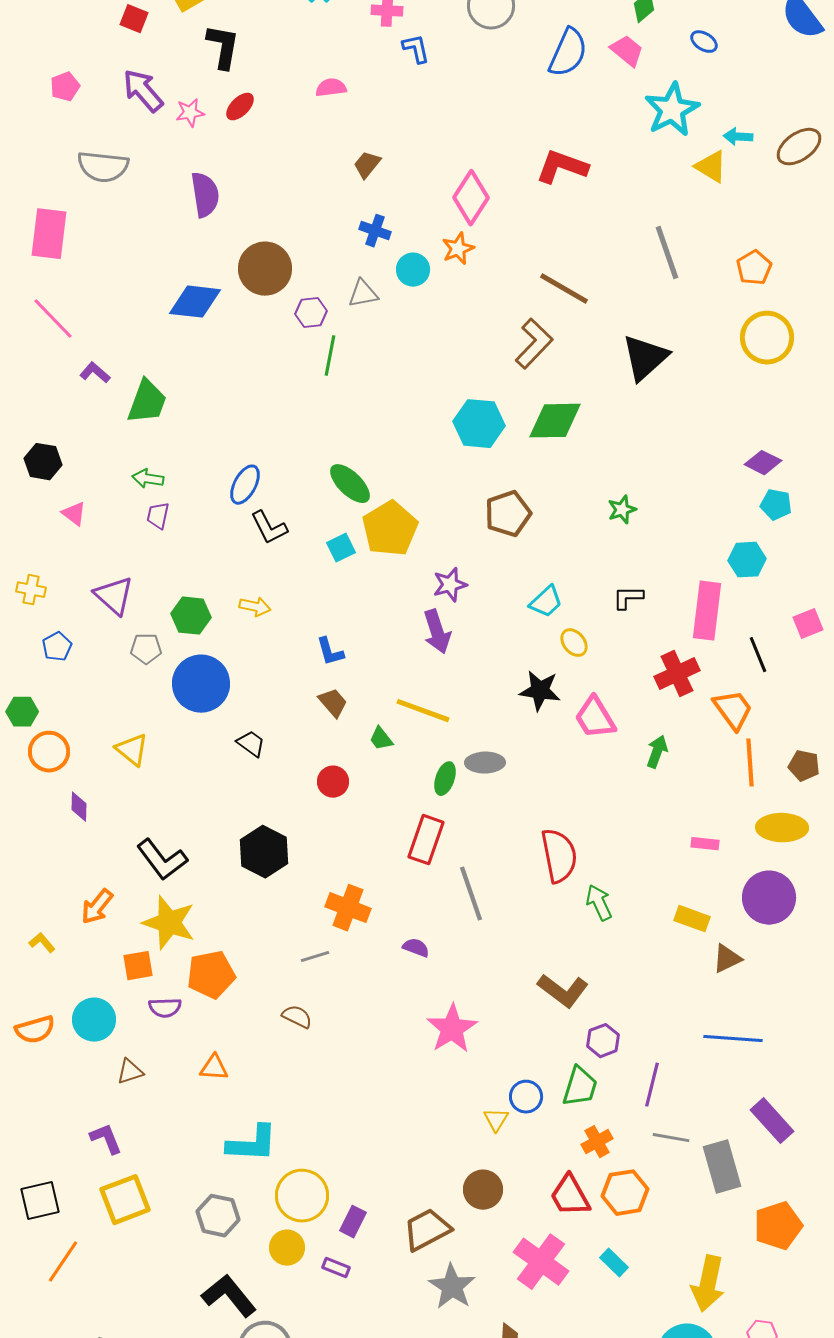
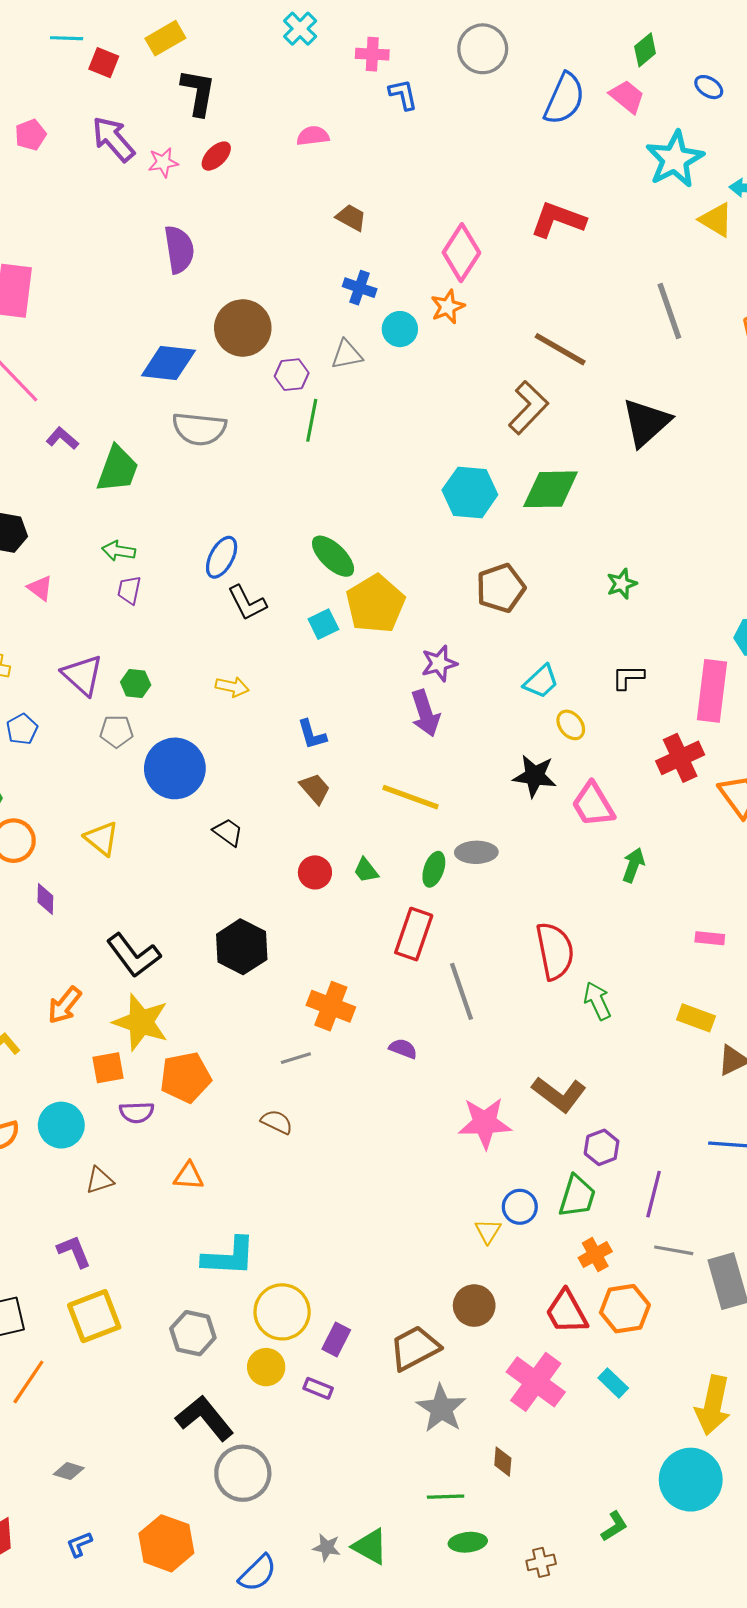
brown trapezoid: (367, 165) -> (351, 218), turned 80
gray semicircle: (103, 167) -> (199, 429), moved
green hexagon: (191, 616) -> (136, 684), moved, size x0.7
green trapezoid: (381, 739) -> (366, 870), moved
green arrow: (657, 752) -> (633, 865), moved
pink star: (452, 1029) -> (485, 1123), moved, turned 30

